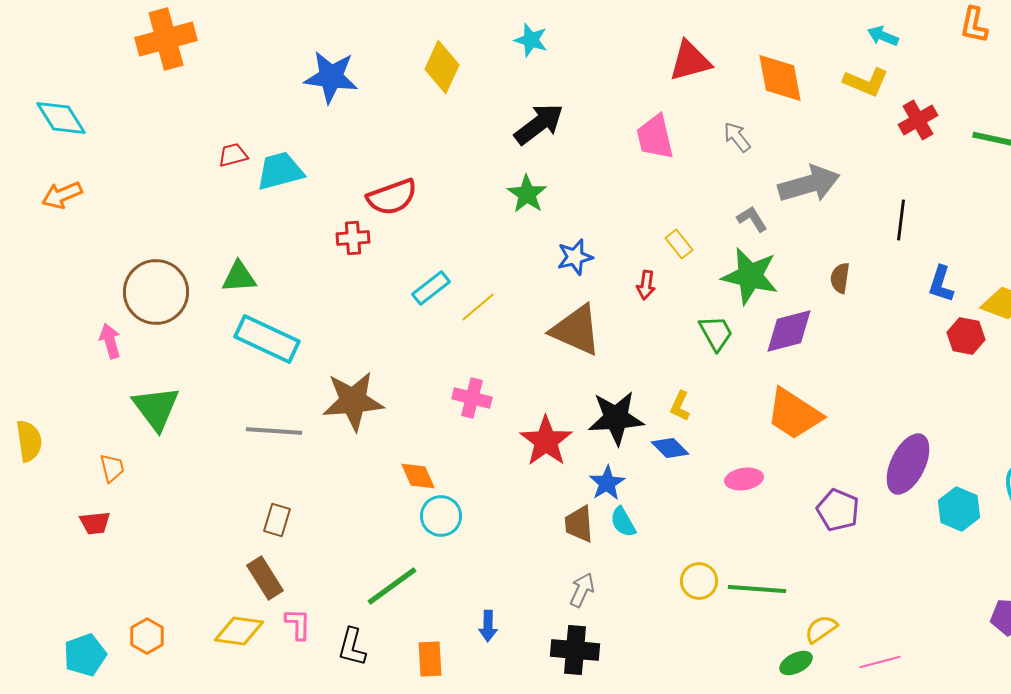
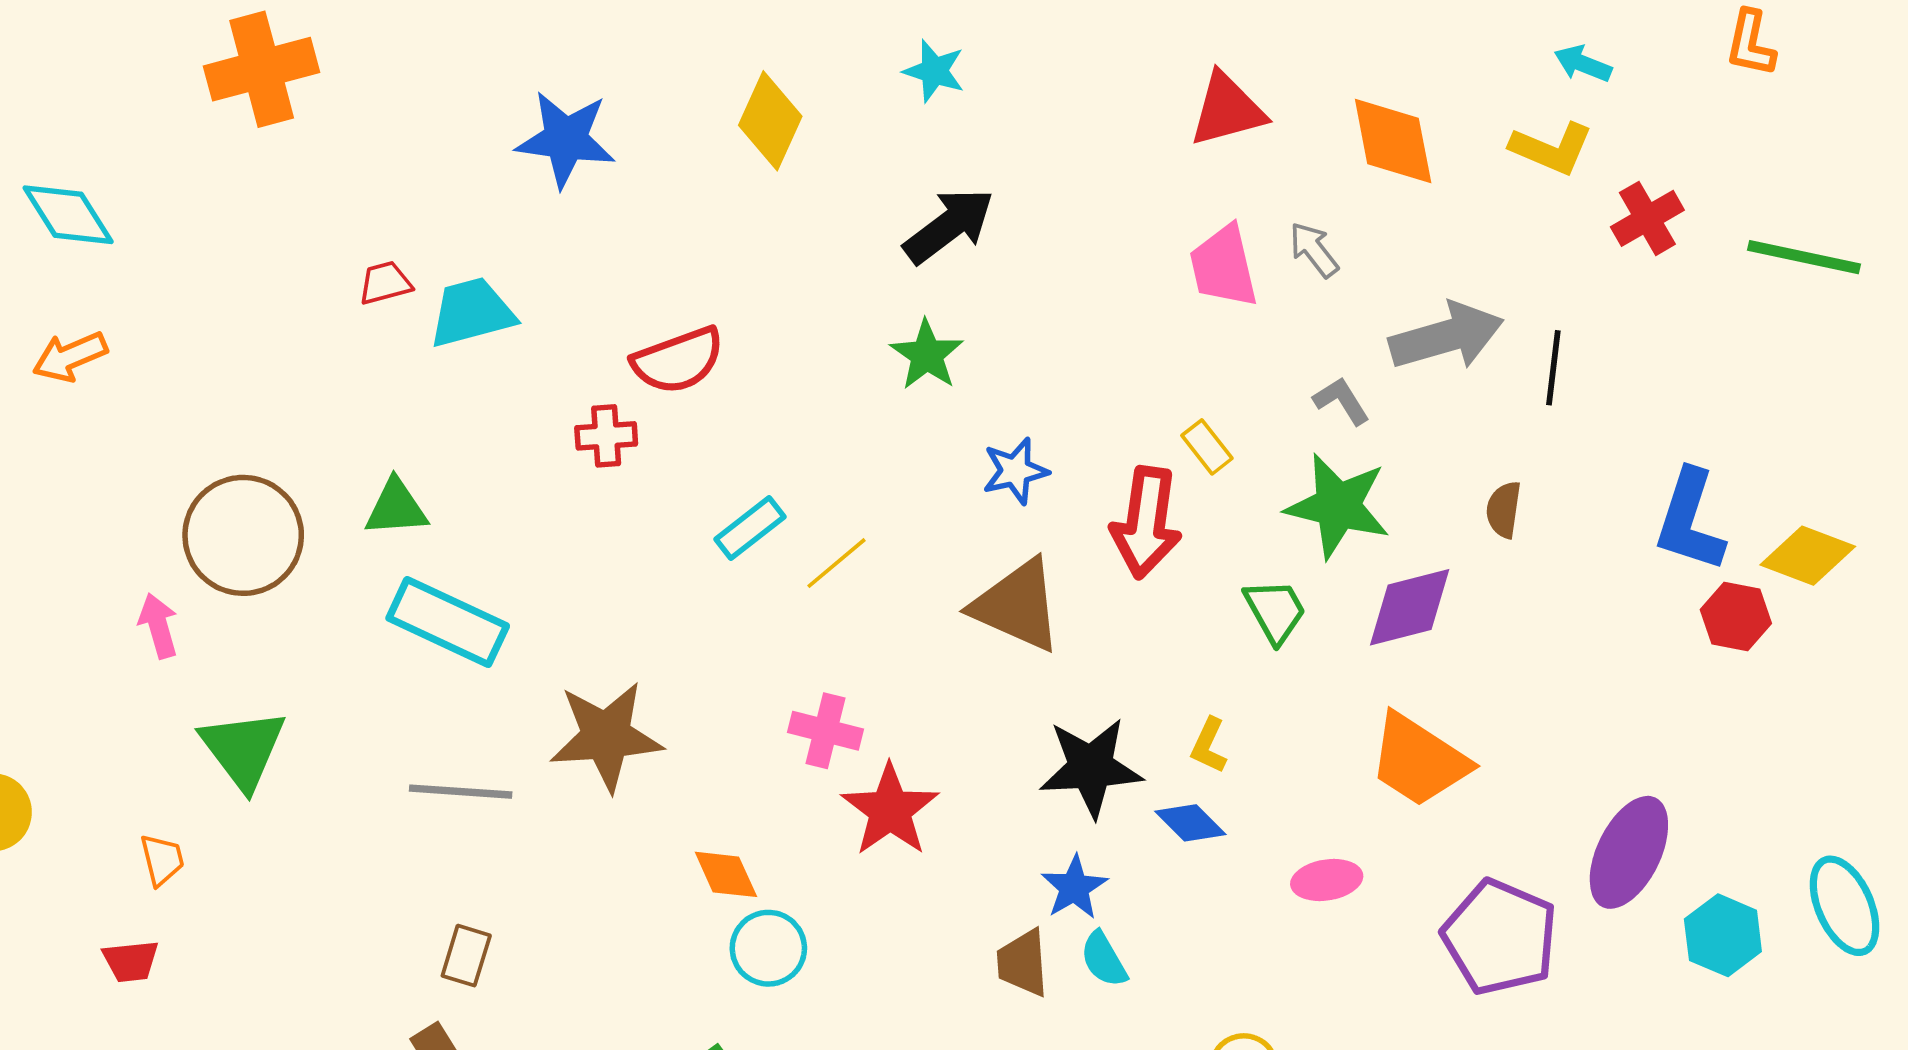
pink trapezoid: (655, 137) -> (1224, 266), moved
black line: (901, 220) -> (1553, 368), moved
blue L-shape: (941, 284) -> (1690, 521), size x1.5
red arrow: (646, 285) -> (1146, 522), size x2.0
red star: (546, 441) -> (890, 810), moved
purple pentagon: (838, 510) -> (1500, 937), size x1.5

